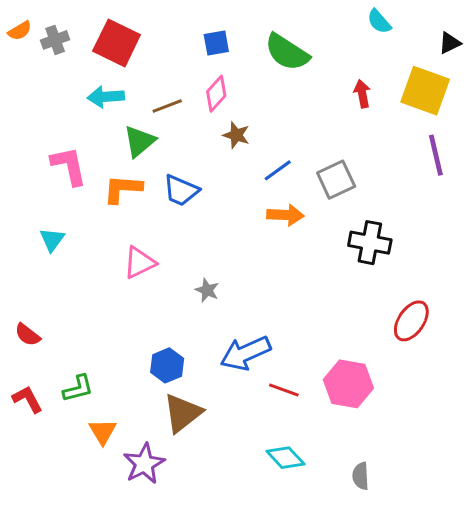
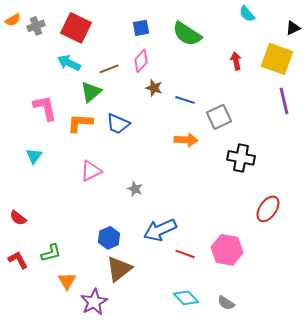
cyan arrow: (106, 97) -> (69, 63), turned 30
blue line: (278, 170) -> (185, 100), moved, turned 54
gray semicircle: (361, 476) -> (226, 303), moved, turned -54

